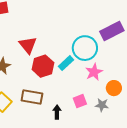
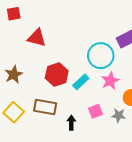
red triangle: (28, 45) -> (37, 38), moved, turned -36
cyan rectangle: (66, 63) -> (81, 82), moved

